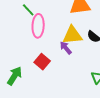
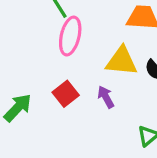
purple arrow: (66, 48) -> (106, 97), moved

